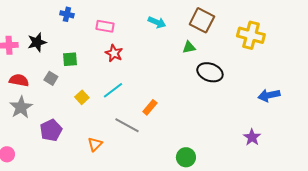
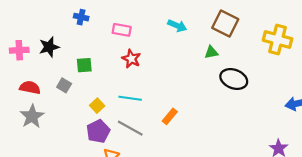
cyan line: (113, 90) -> (130, 98), turned 45
gray line: (127, 125) -> (130, 128), moved
purple pentagon: (51, 130) -> (98, 131), moved

